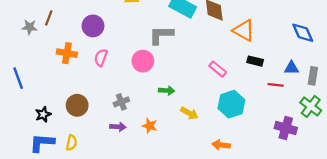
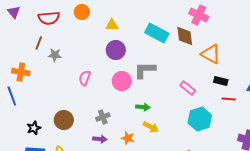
purple circle: (93, 26) -> (116, 50), moved
gray star: (29, 27) -> (55, 55), moved
gray L-shape: (161, 35) -> (145, 70), moved
orange cross: (67, 53) -> (21, 72), moved
red line: (276, 85) -> (229, 99), moved
yellow arrow: (189, 113) -> (151, 127), moved

